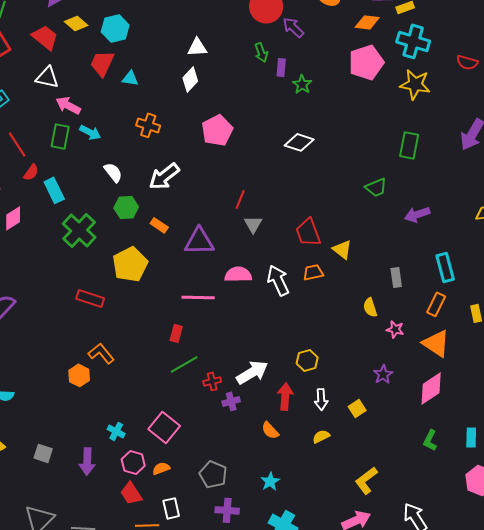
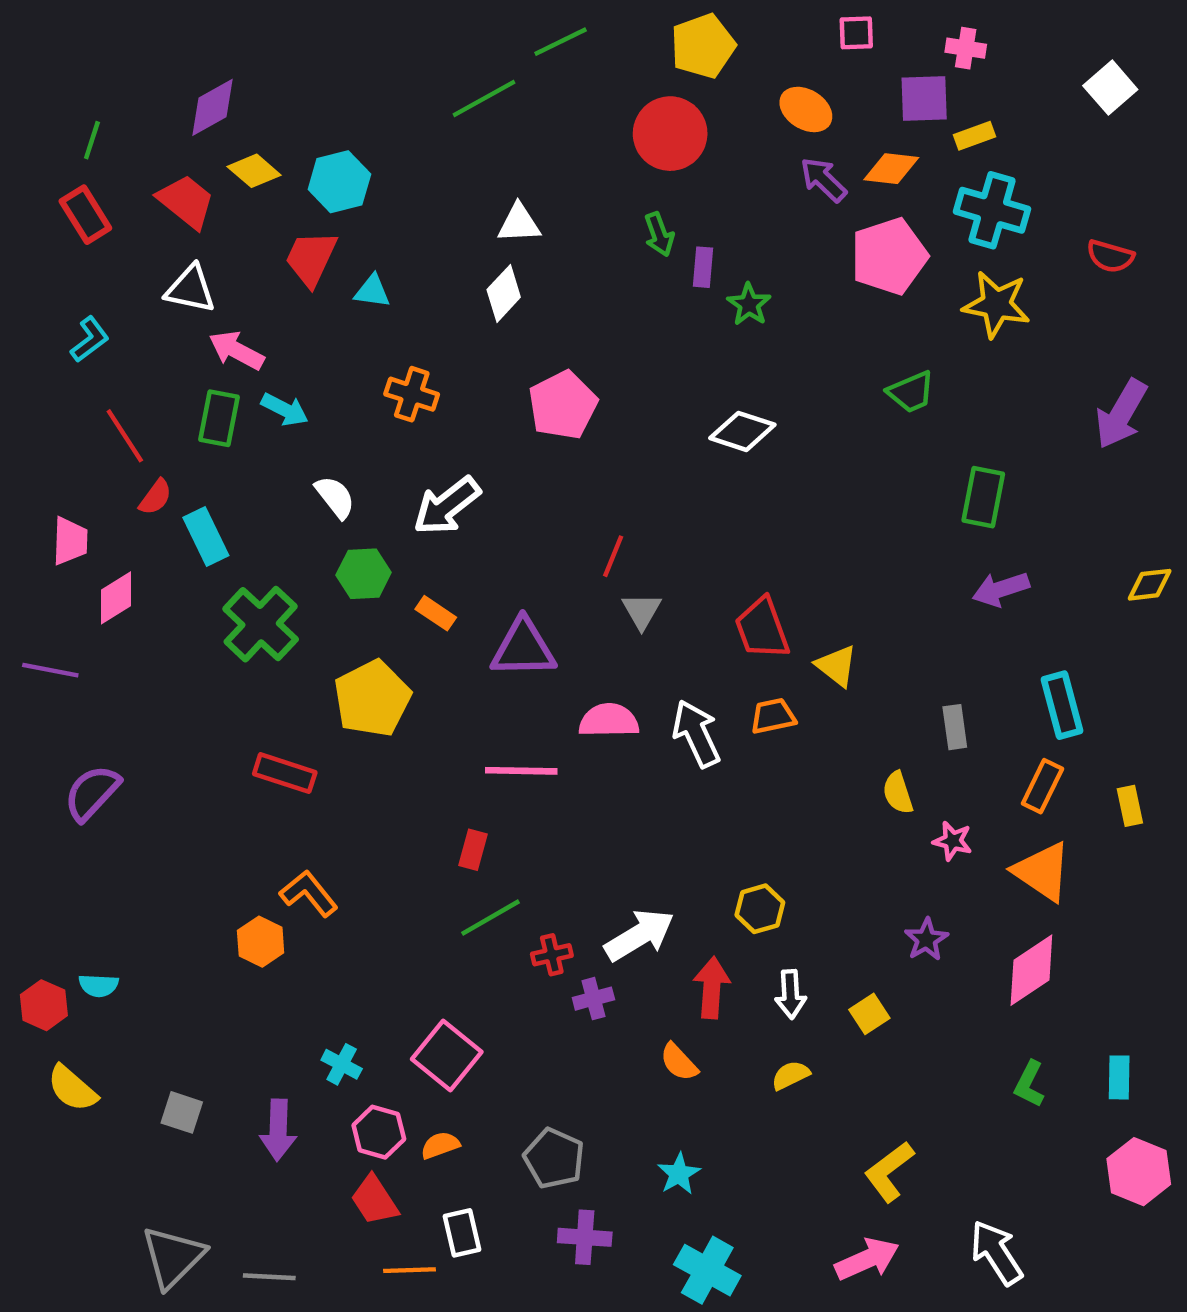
purple arrow: (293, 27) -> (823, 180), moved
green rectangle: (409, 145) -> (983, 497), moved
green trapezoid: (376, 187) -> (911, 392), moved

